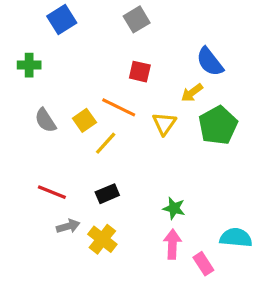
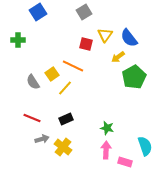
gray semicircle: (45, 120) -> (33, 82), moved
yellow triangle: (164, 124) -> (105, 35), moved
cyan semicircle: (236, 238) -> (145, 146), turned 66
pink rectangle: (203, 264) -> (125, 162), turned -40

